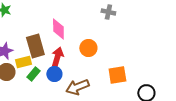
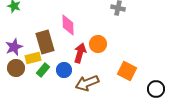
red arrow: (57, 57) -> (80, 53), moved
orange square: (117, 75) -> (127, 71), turned 36

